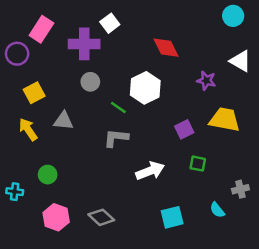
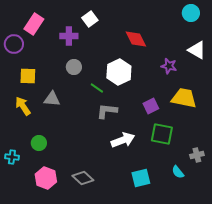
purple cross: (84, 44) -> (69, 36), size x0.7
yellow square: (34, 93) -> (28, 76), turned 30
gray L-shape: (116, 138) -> (107, 111), moved
green square: (198, 164) -> (162, 134), size x1.6

